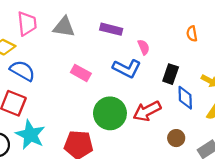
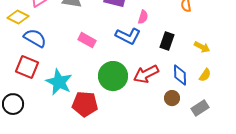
pink semicircle: (144, 47) -> (143, 17), turned 40
blue diamond: (185, 98) -> (180, 75), moved
cyan star: (30, 135) -> (59, 82), moved

